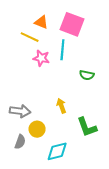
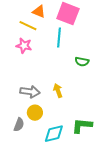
pink star: (41, 58) -> (24, 46), moved
gray arrow: (20, 111) -> (30, 92), moved
green L-shape: (87, 127) -> (82, 126), moved, turned 115

